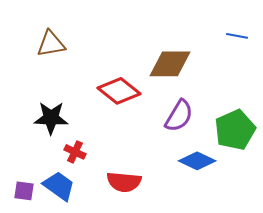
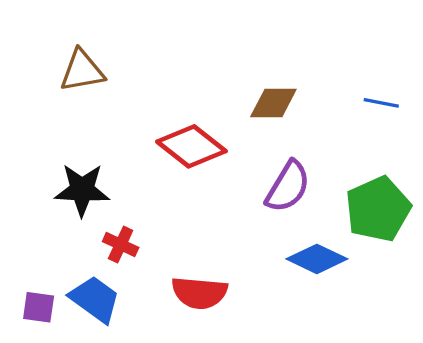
blue line: (237, 36) -> (381, 103), moved
brown diamond: (170, 64) -> (273, 103), size x0.7

